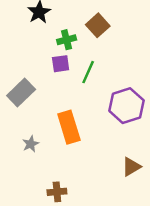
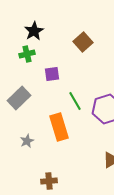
green cross: (67, 40) -> (27, 54), moved
green line: (88, 72) -> (75, 101), moved, turned -54

